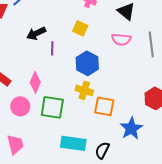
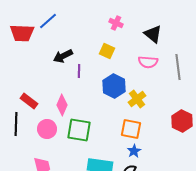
yellow cross: (84, 90) -> (137, 99), moved, turned 36
blue star: (131, 128) -> (134, 151), moved, size x0.6

